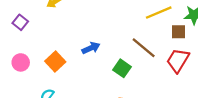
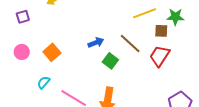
purple square: (20, 22) -> (23, 17), turned 32
blue arrow: (91, 48) -> (96, 43), moved

